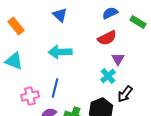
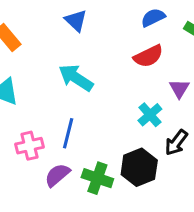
cyan arrow: (60, 52) -> (76, 78), turned 35
purple triangle: (118, 59) -> (179, 89), moved

